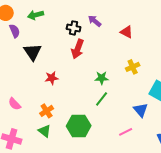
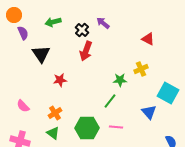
green arrow: (36, 15) -> (53, 22), moved
black cross: (74, 28) -> (82, 30), turned 32
red triangle: (127, 32) -> (148, 39), moved
green star: (102, 78) -> (120, 80), moved
pink line: (126, 132) -> (116, 127), moved, turned 32

